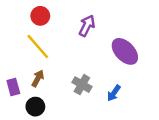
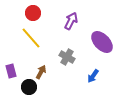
brown arrow: (38, 78) -> (41, 72), moved
gray cross: (82, 85) -> (67, 57), moved

